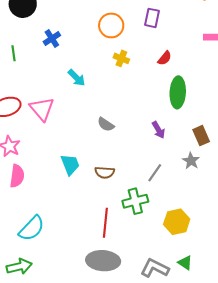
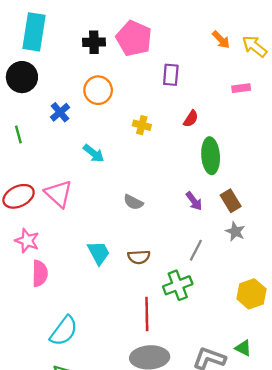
orange circle: (111, 25) -> (98, 90), moved
brown rectangle: (201, 136) -> (231, 201), moved
yellow hexagon: (177, 222) -> (251, 294), moved

